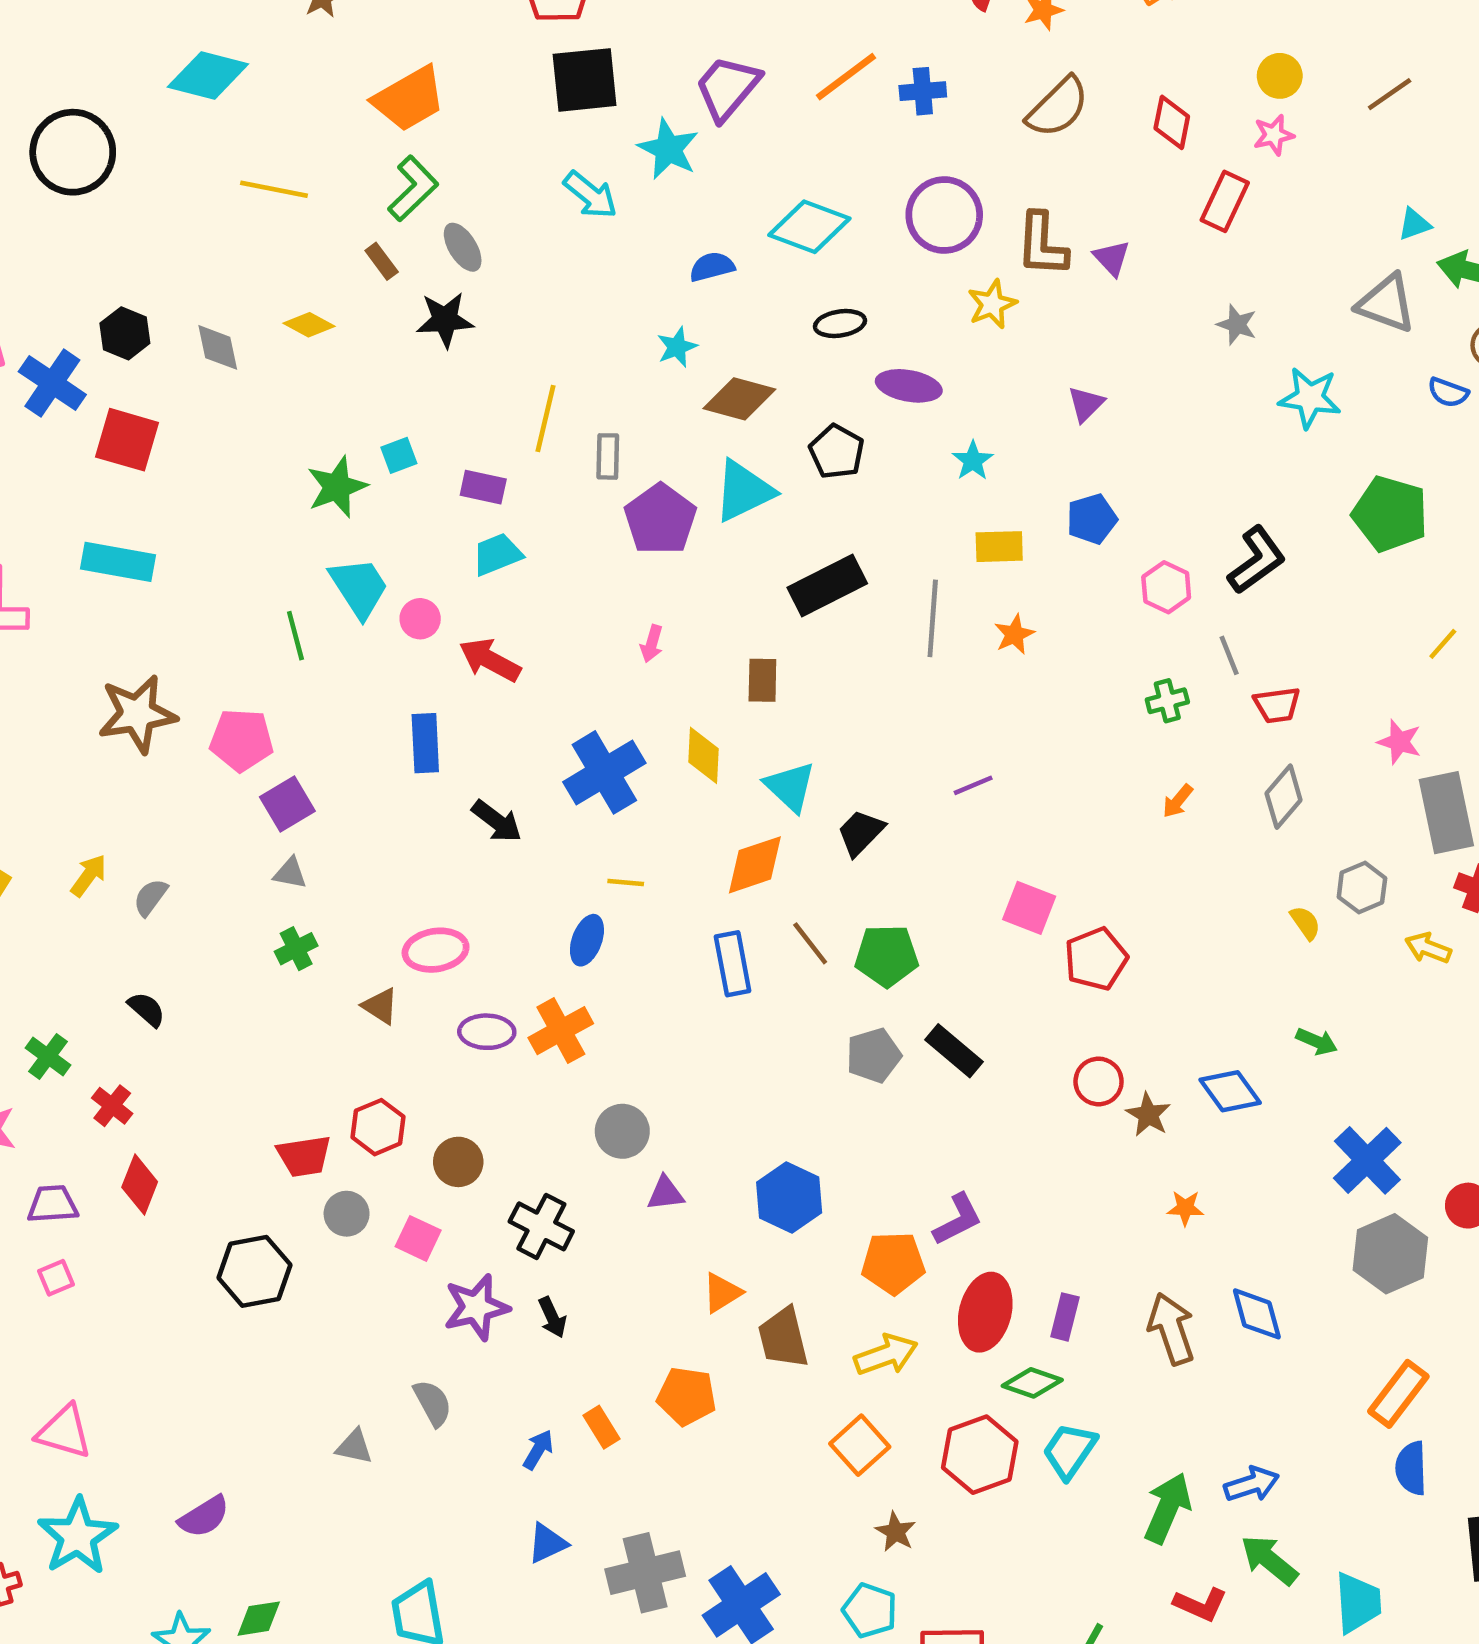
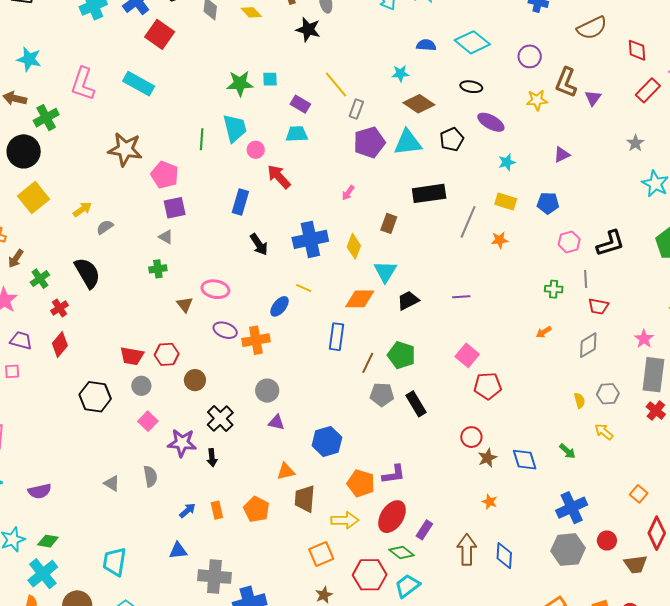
red diamond: (1172, 122) -> (637, 50), turned -35
purple circle: (944, 215) -> (530, 56), size x0.7
yellow line: (546, 418) -> (336, 85), turned -72
brown line: (810, 943) -> (368, 363), moved, turned 45
yellow arrow: (1428, 948) -> (604, 432), moved
black semicircle: (147, 1009) -> (87, 273), size x1.8
pink square: (418, 1238) -> (148, 421), moved

